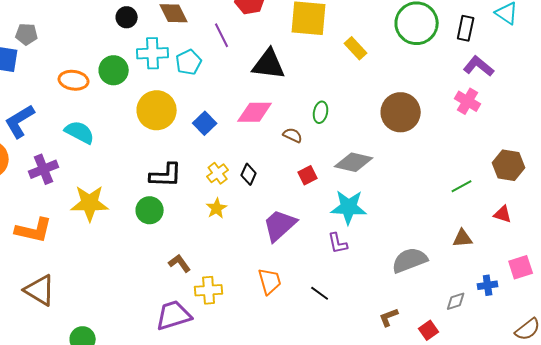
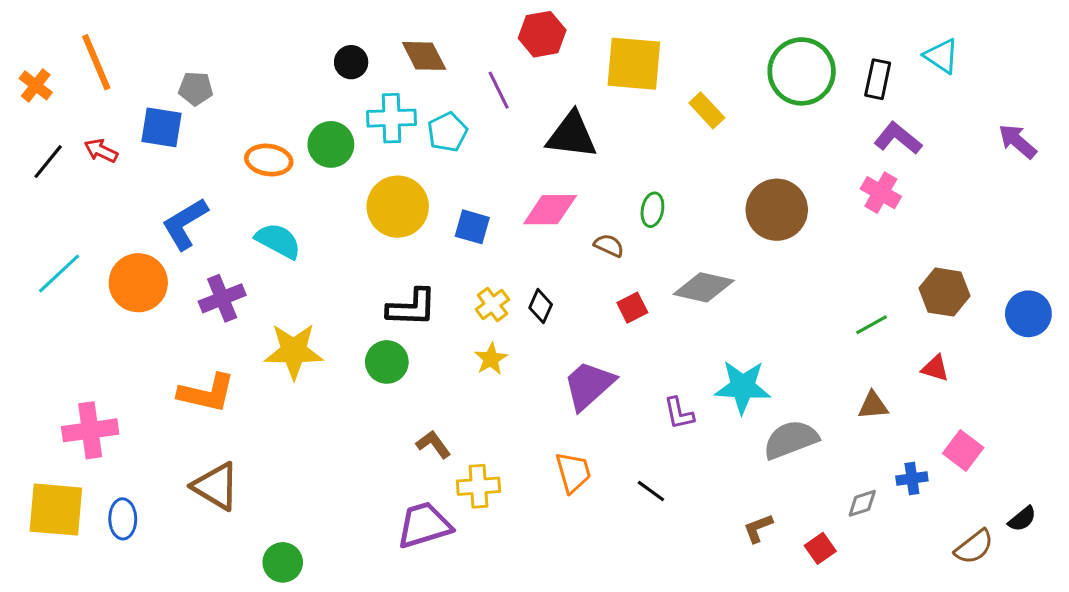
blue square: (205, 123) -> (472, 227), turned -30
cyan star: (349, 207) -> (743, 387), moved
pink square: (521, 267) -> (963, 451), turned -35

